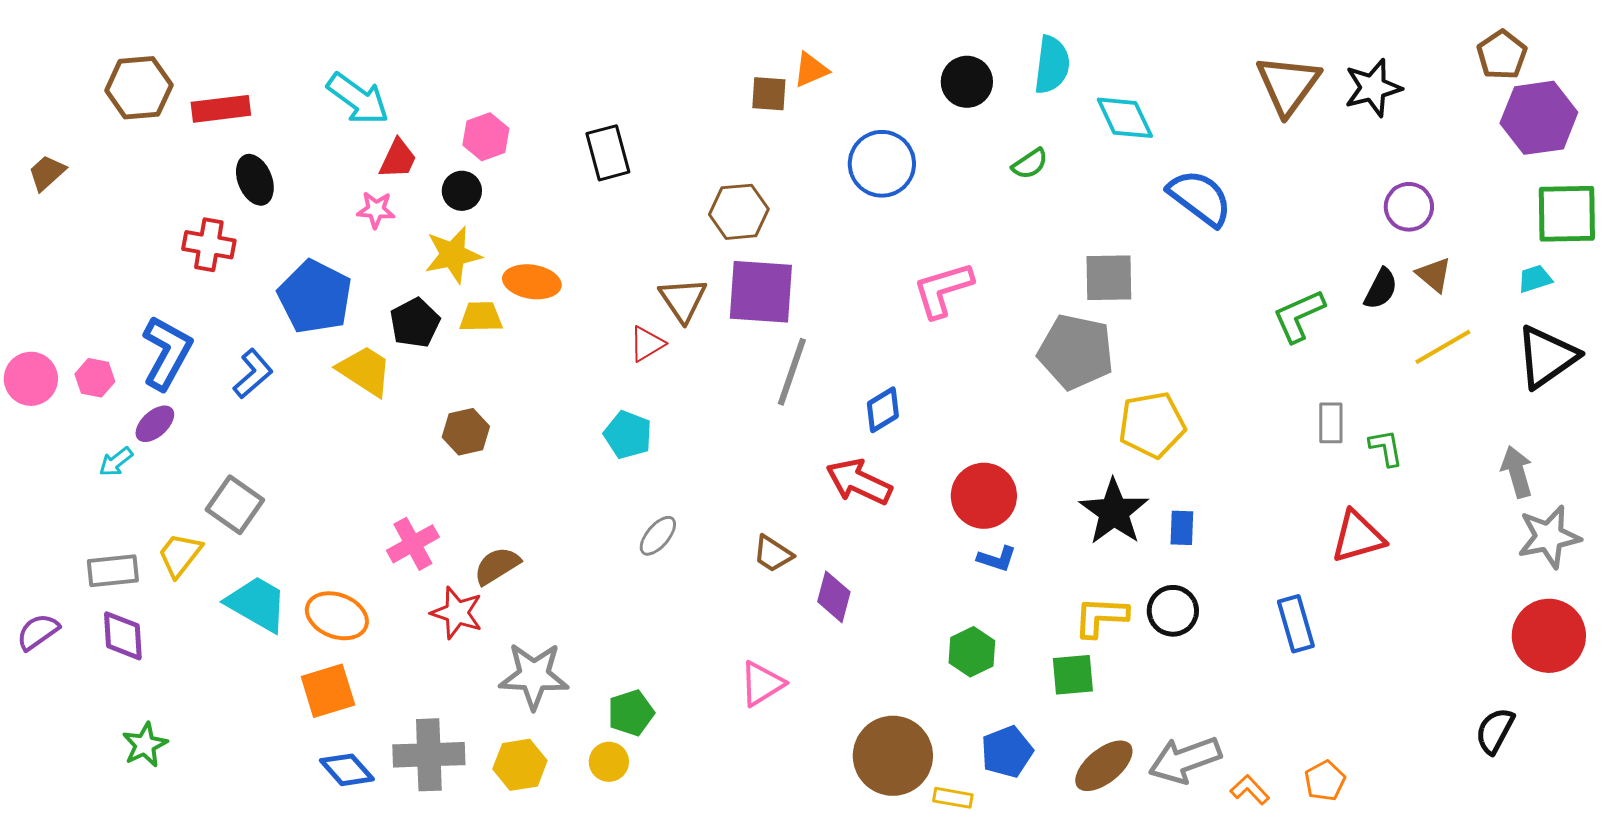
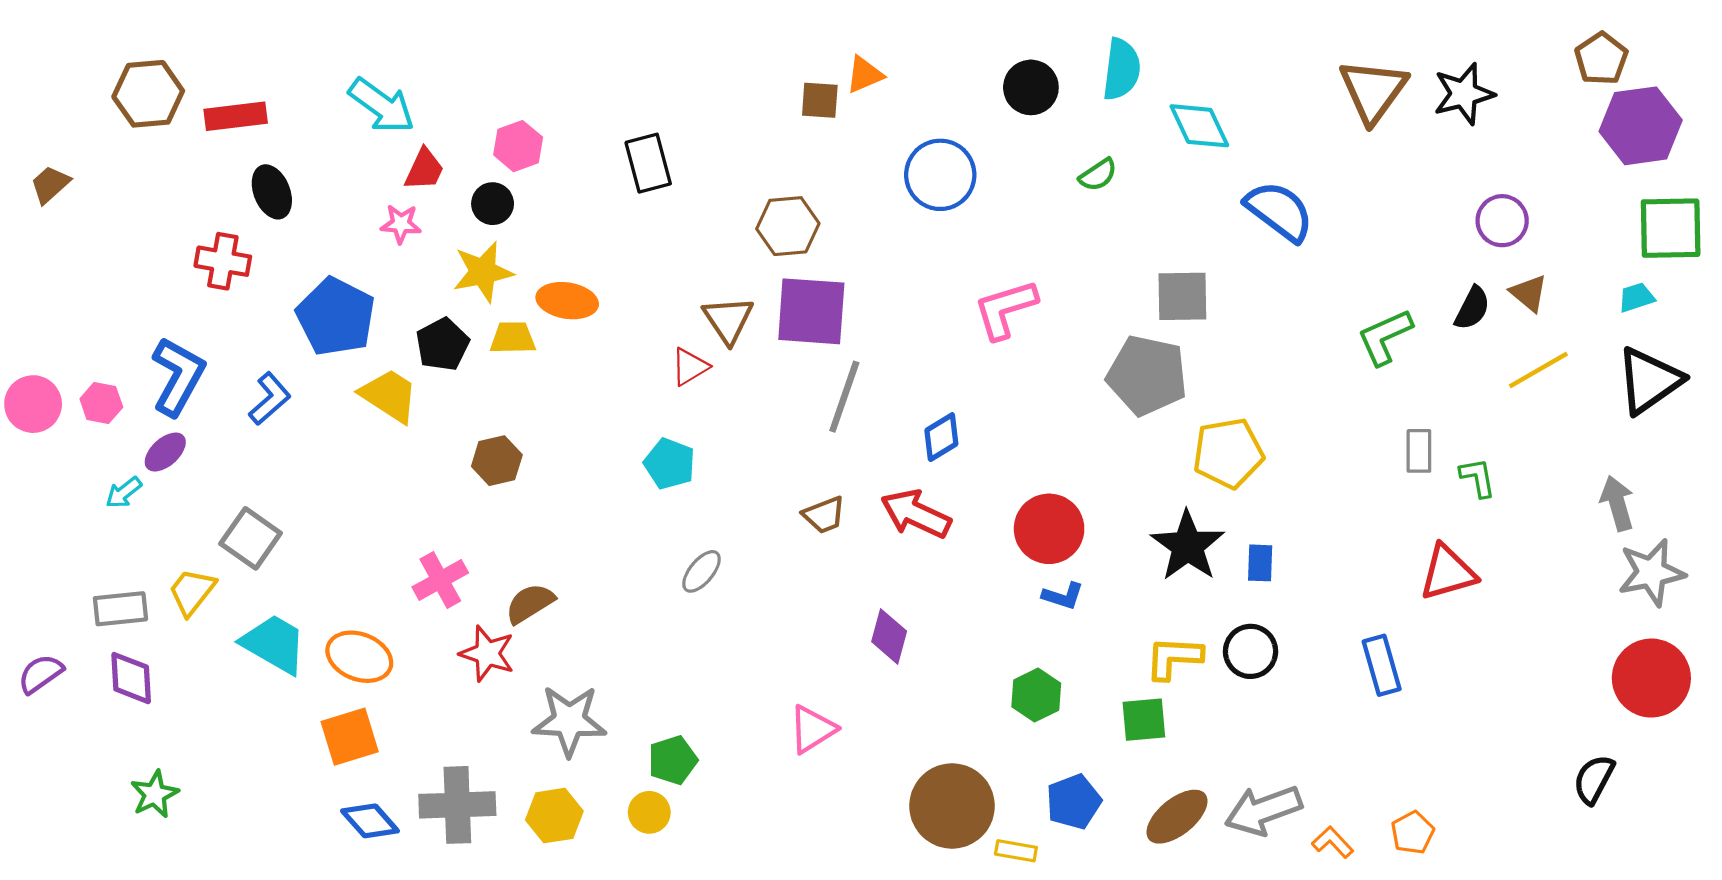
brown trapezoid: (773, 554) -> (824, 515), moved, turned -54

